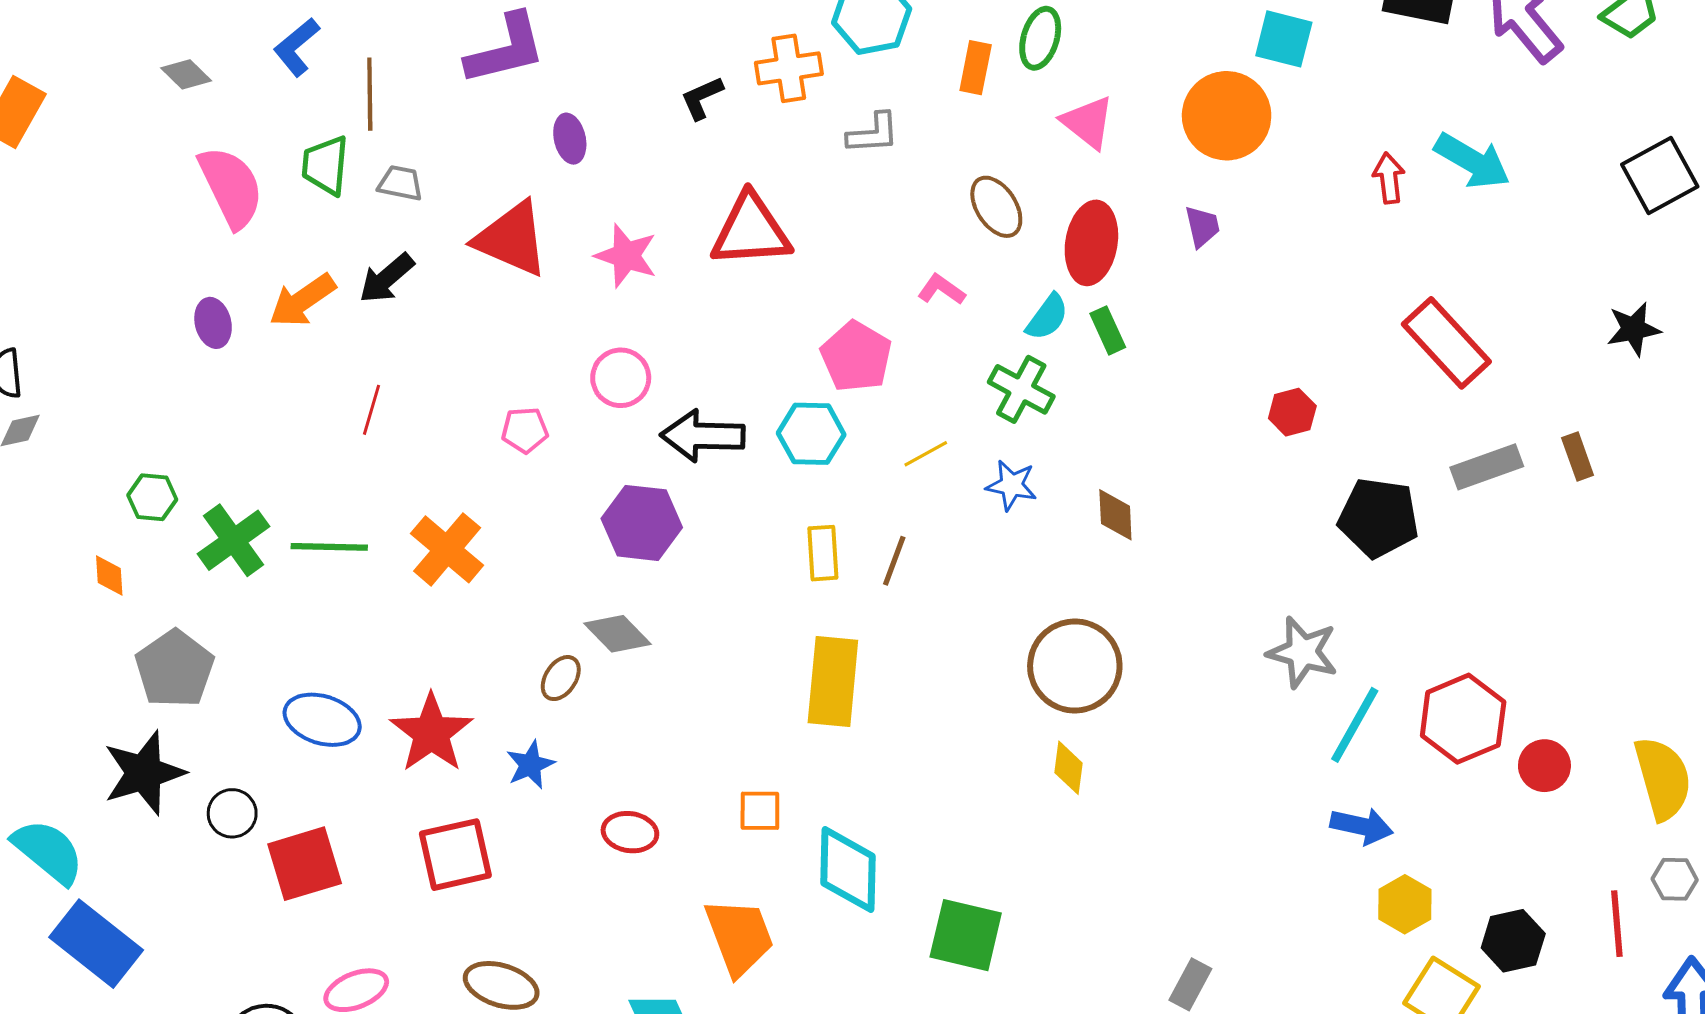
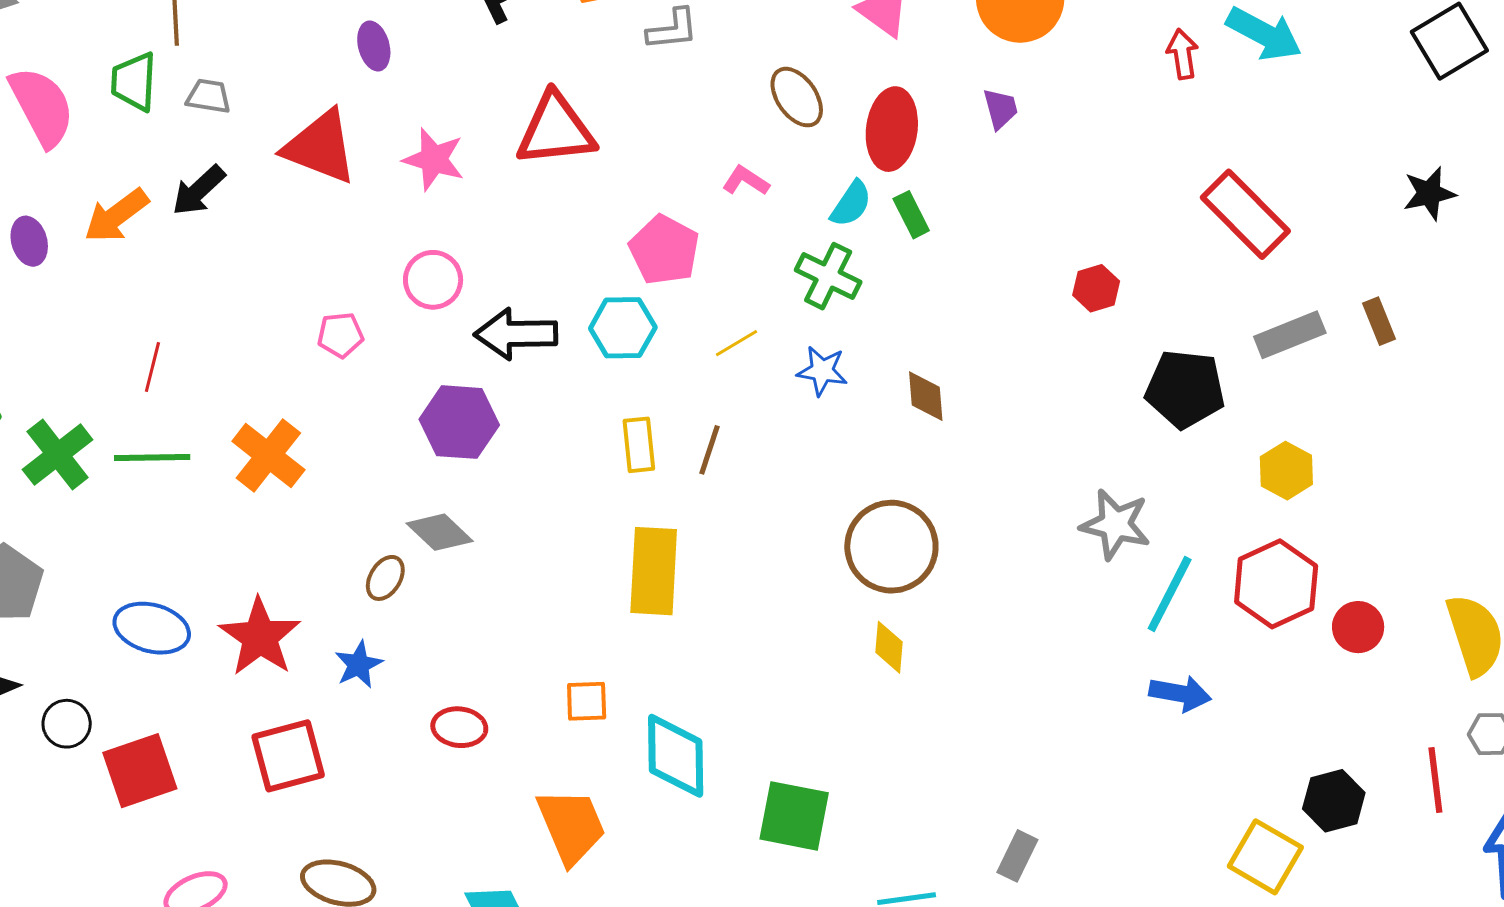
red line: (371, 410) -> (152, 367), moved
yellow hexagon: (1405, 904) -> (1286, 471), moved

